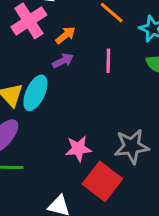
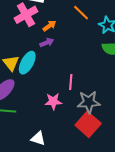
pink line: (108, 61) -> (71, 82), moved
red square: (102, 181) -> (88, 124), moved

